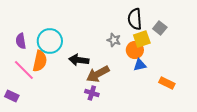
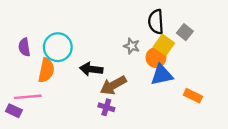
yellow square: (142, 39) -> (164, 45), turned -36
blue triangle: (140, 65) -> (162, 75), size x1.5
pink line: (24, 70) -> (28, 97), moved, turned -50

